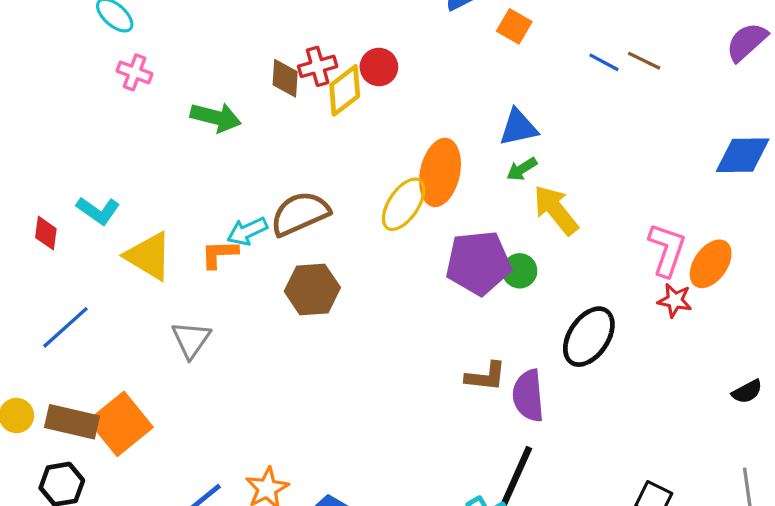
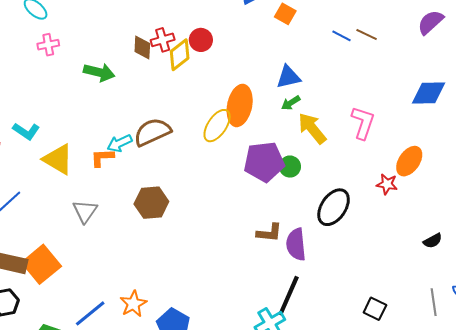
pink cross: (135, 72) -> (48, 45), turned -30
pink L-shape: (667, 250) -> (363, 123), moved
brown hexagon: (312, 289) -> (151, 203), moved

